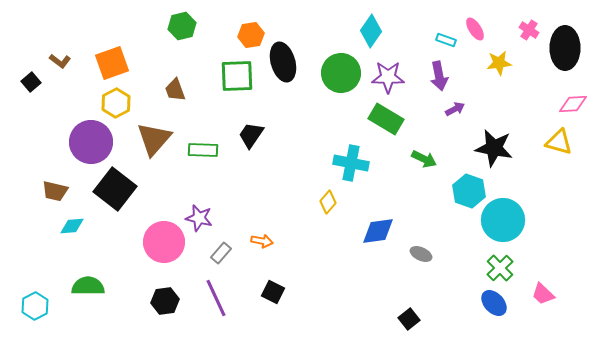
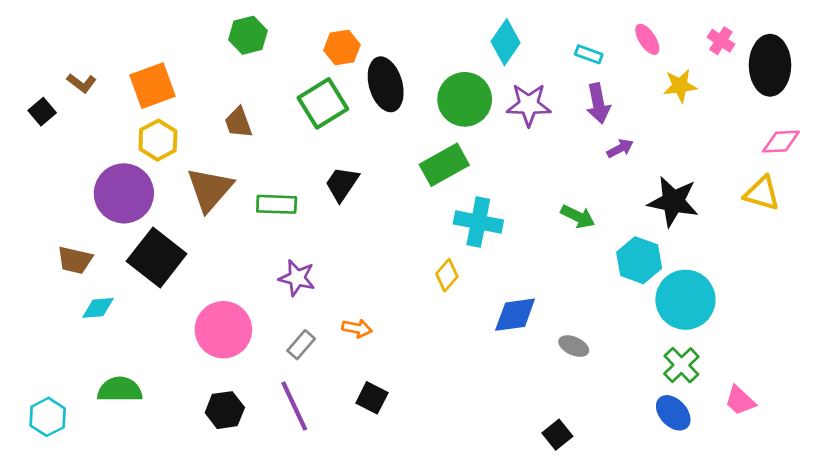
cyan rectangle: (446, 40) -> (589, 54), moved
green square: (237, 76) -> (323, 103), turned -30
green rectangle: (386, 119) -> (444, 165), moved, turned -60
purple star: (199, 218) -> (297, 278), moved

